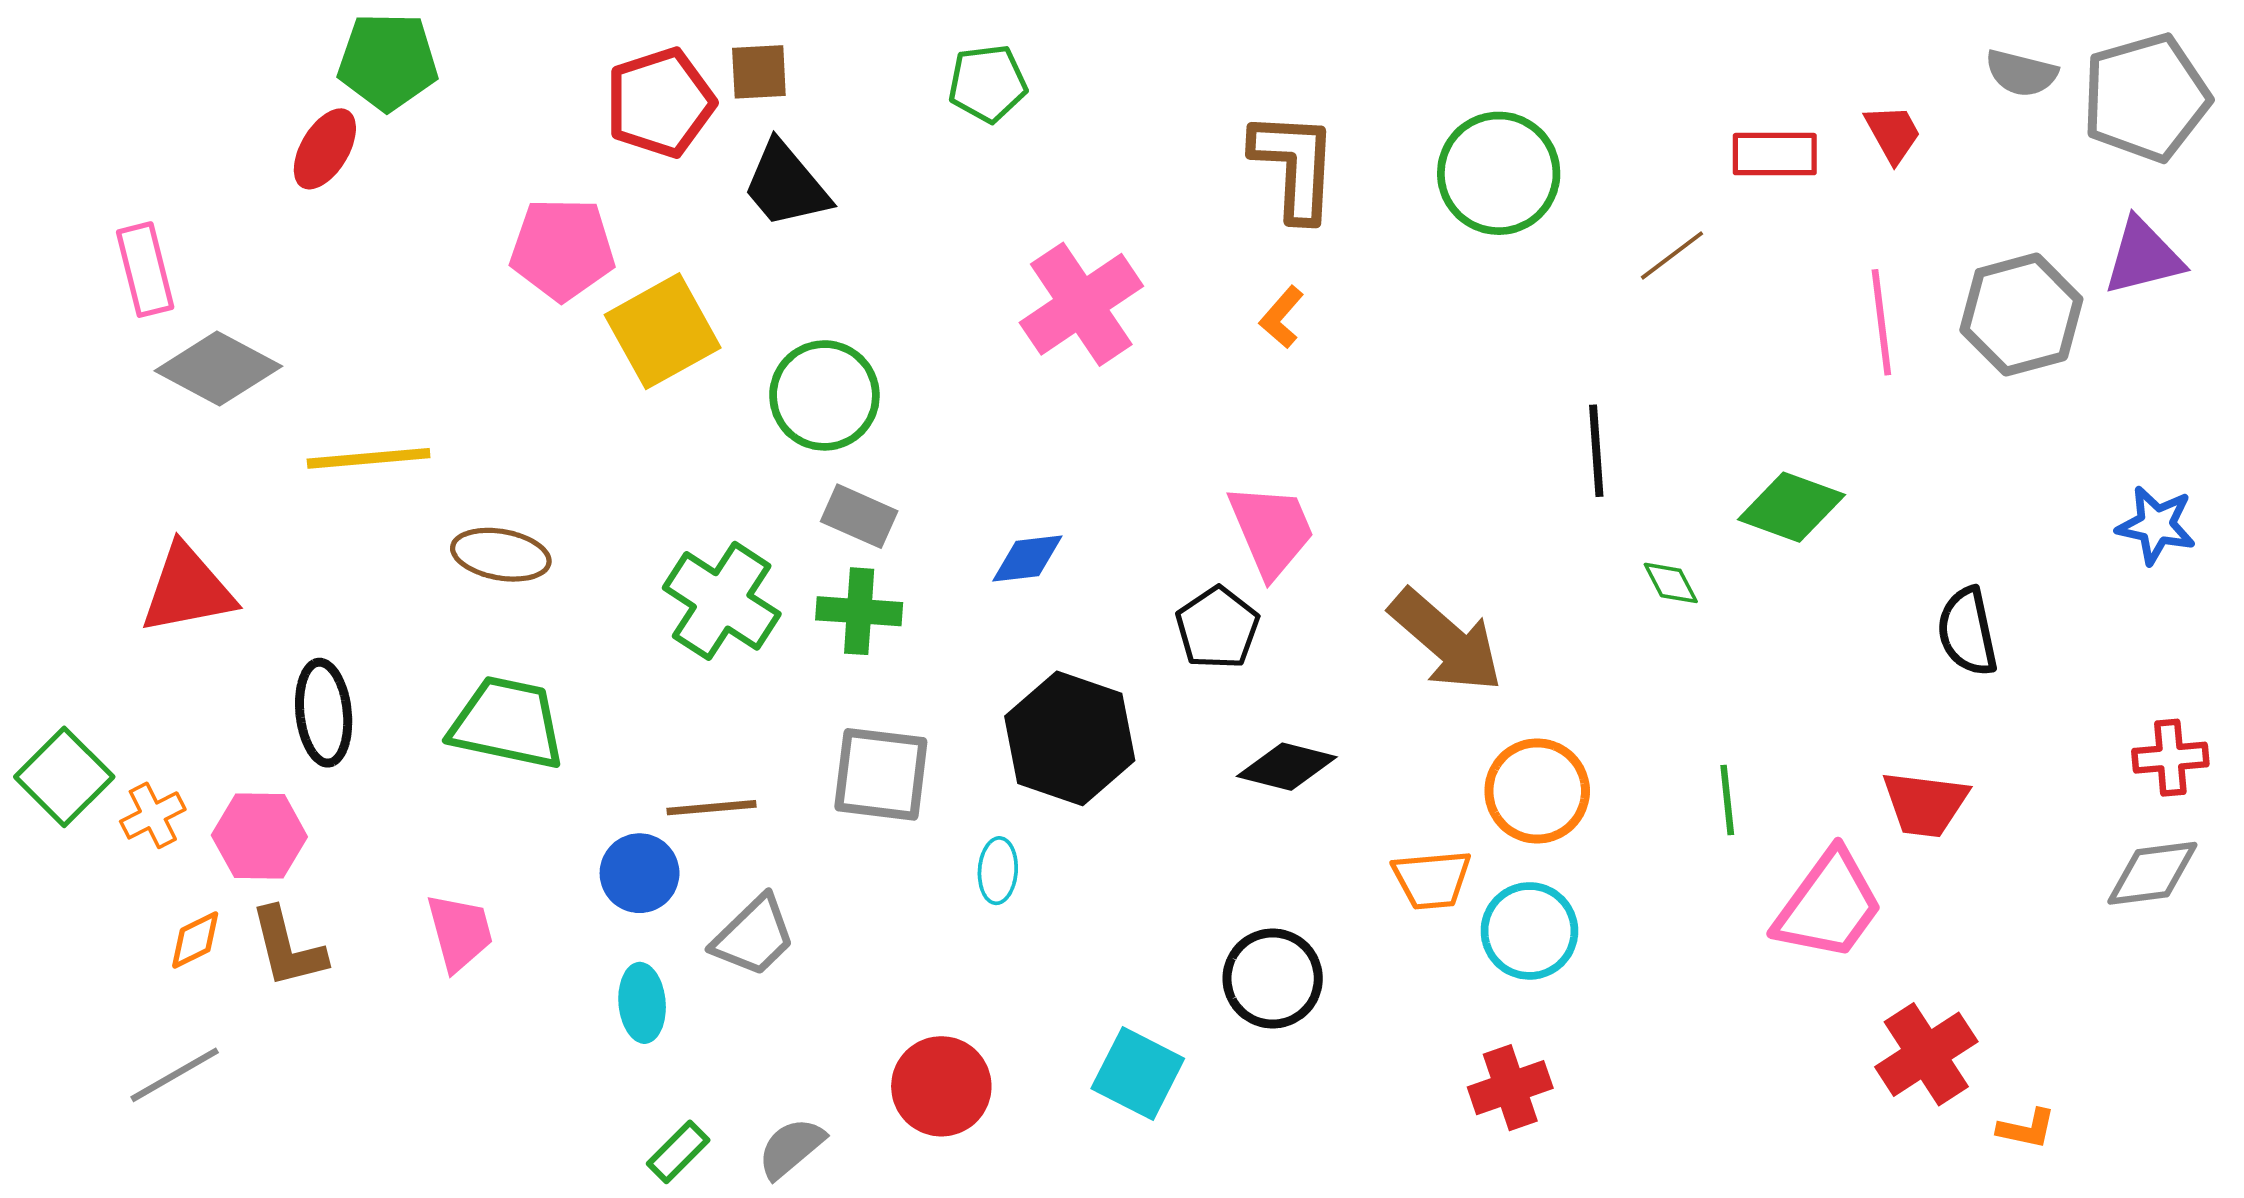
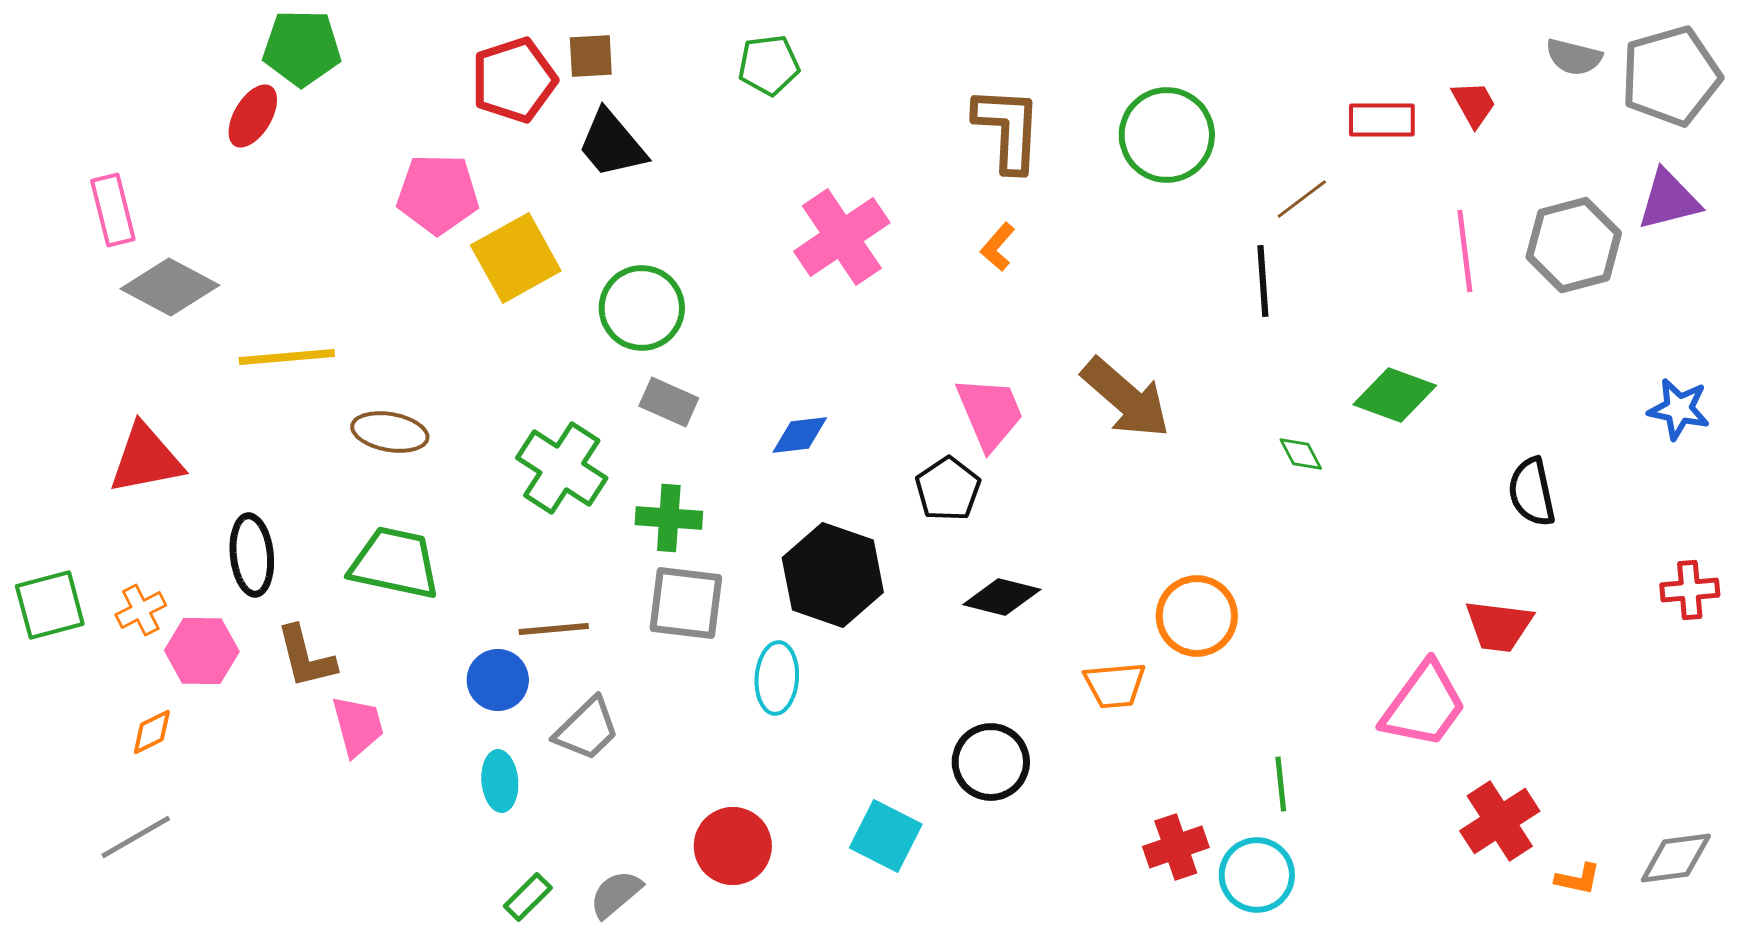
black line: (1596, 451) -> (1263, 281), moved
green cross: (859, 611) -> (669, 518), moved
brown arrow: (1446, 641) -> (1126, 398), moved
green square: (64, 777) -> (50, 605), turned 30
green line: (1727, 800) -> (1281, 784), moved
orange cross: (153, 815) -> (141, 610), moved
cyan ellipse: (998, 871) -> (777, 678), size x1.4
gray diamond: (2152, 873) -> (1676, 858), moved
cyan circle: (1529, 931) -> (1257, 875), moved
brown L-shape: (288, 948) -> (306, 657), moved

